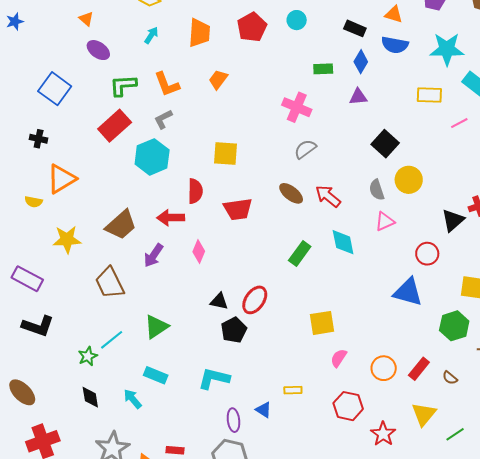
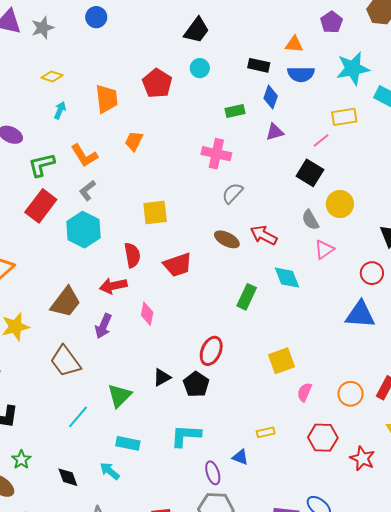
pink line: (459, 123) -> (321, 141), moved
black triangle: (219, 301) -> (162, 377), moved, turned -30
green star: (88, 356) -> (21, 460), moved

